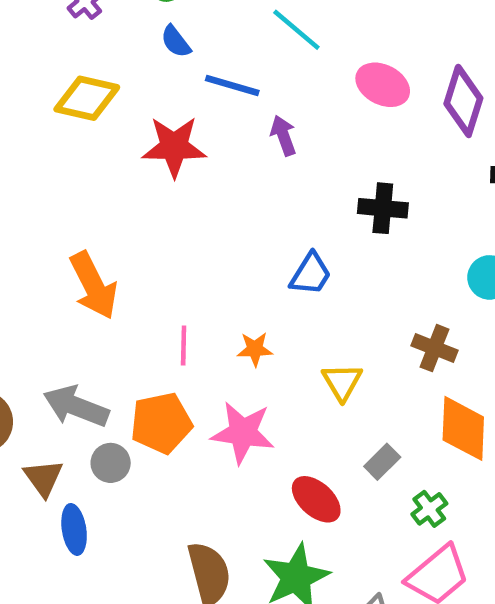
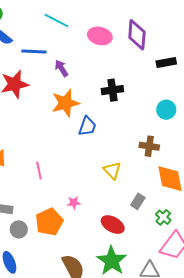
orange star: (255, 349) -> (65, 103), moved, size x1.8
orange pentagon: (161, 423) -> (49, 222), moved
pink star: (243, 433) -> (74, 203), size x0.5

